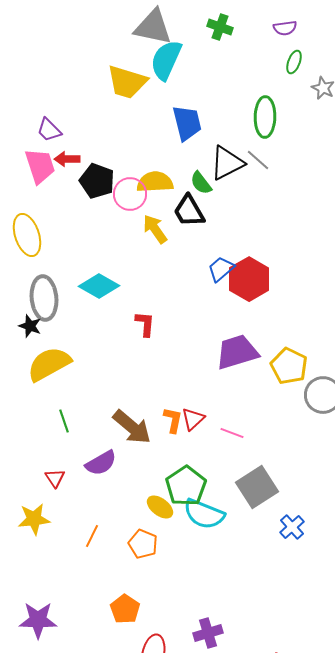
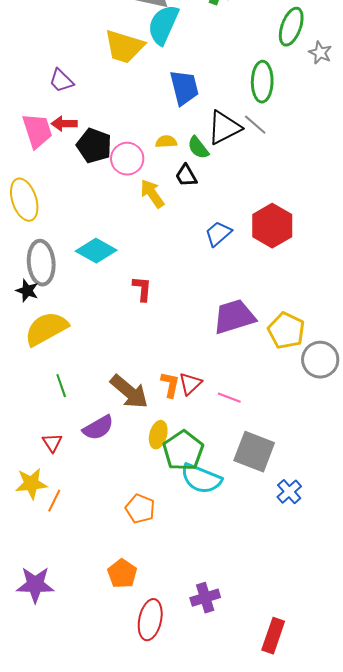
green ellipse: (294, 62) -> (291, 27), size x1.6
purple trapezoid: (49, 130) -> (61, 81), moved
yellow semicircle: (155, 182) -> (166, 142), moved, size x0.6
black trapezoid: (189, 211) -> (186, 176), size x0.7
red hexagon: (249, 279) -> (272, 226), moved
gray square: (257, 487) -> (254, 452), turned -36
yellow ellipse: (160, 507) -> (158, 435), moved, turned 68
orange line: (92, 536) -> (54, 501), moved

